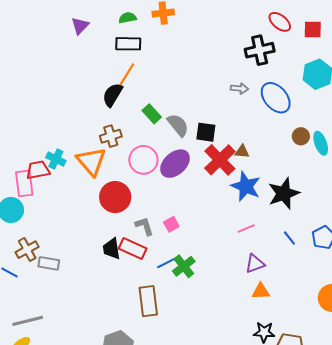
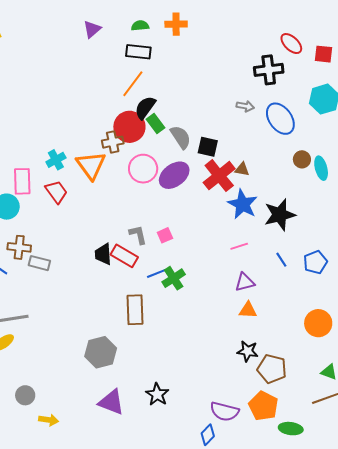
black semicircle: (112, 95) -> (145, 108), moved
cyan cross: (56, 159) -> (56, 160), turned 30
red trapezoid: (38, 170) -> (56, 192), moved, turned 60
red circle: (115, 197) -> (129, 127), moved
brown cross: (27, 250) -> (19, 247), turned 30

